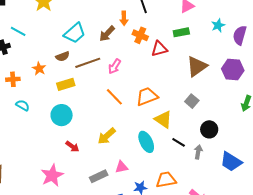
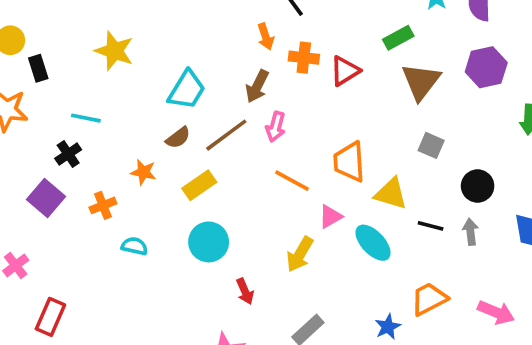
green rectangle: (181, 32) -> (398, 38), moved
brown arrow: (107, 34) -> (257, 86), moved
orange trapezoid: (147, 96) -> (349, 162), turned -55
red arrow: (72, 146) -> (245, 291), turned 48
pink triangle: (122, 167) -> (330, 217), moved

